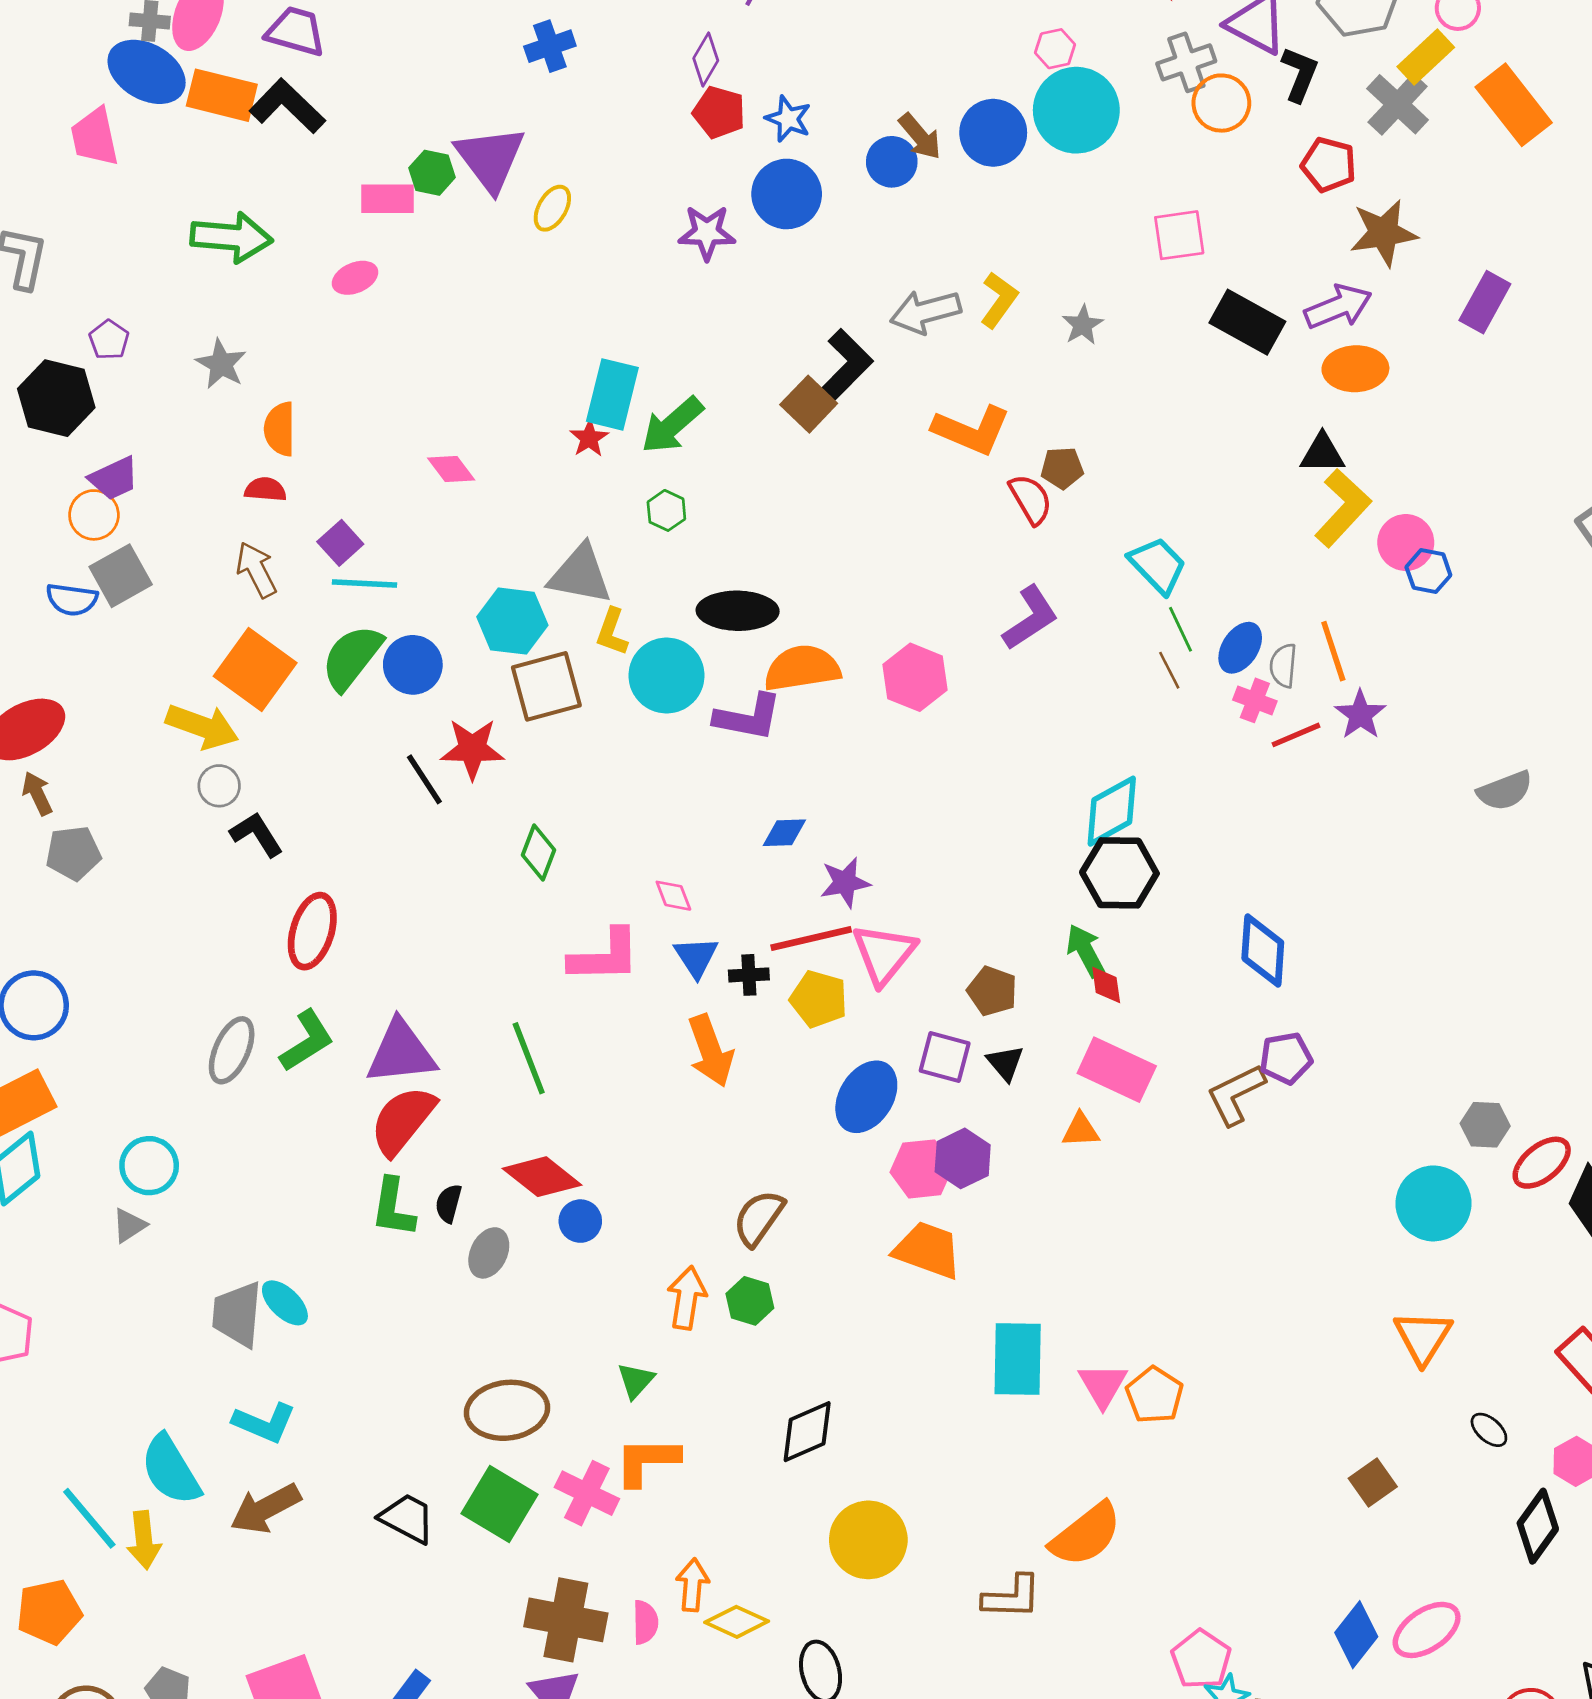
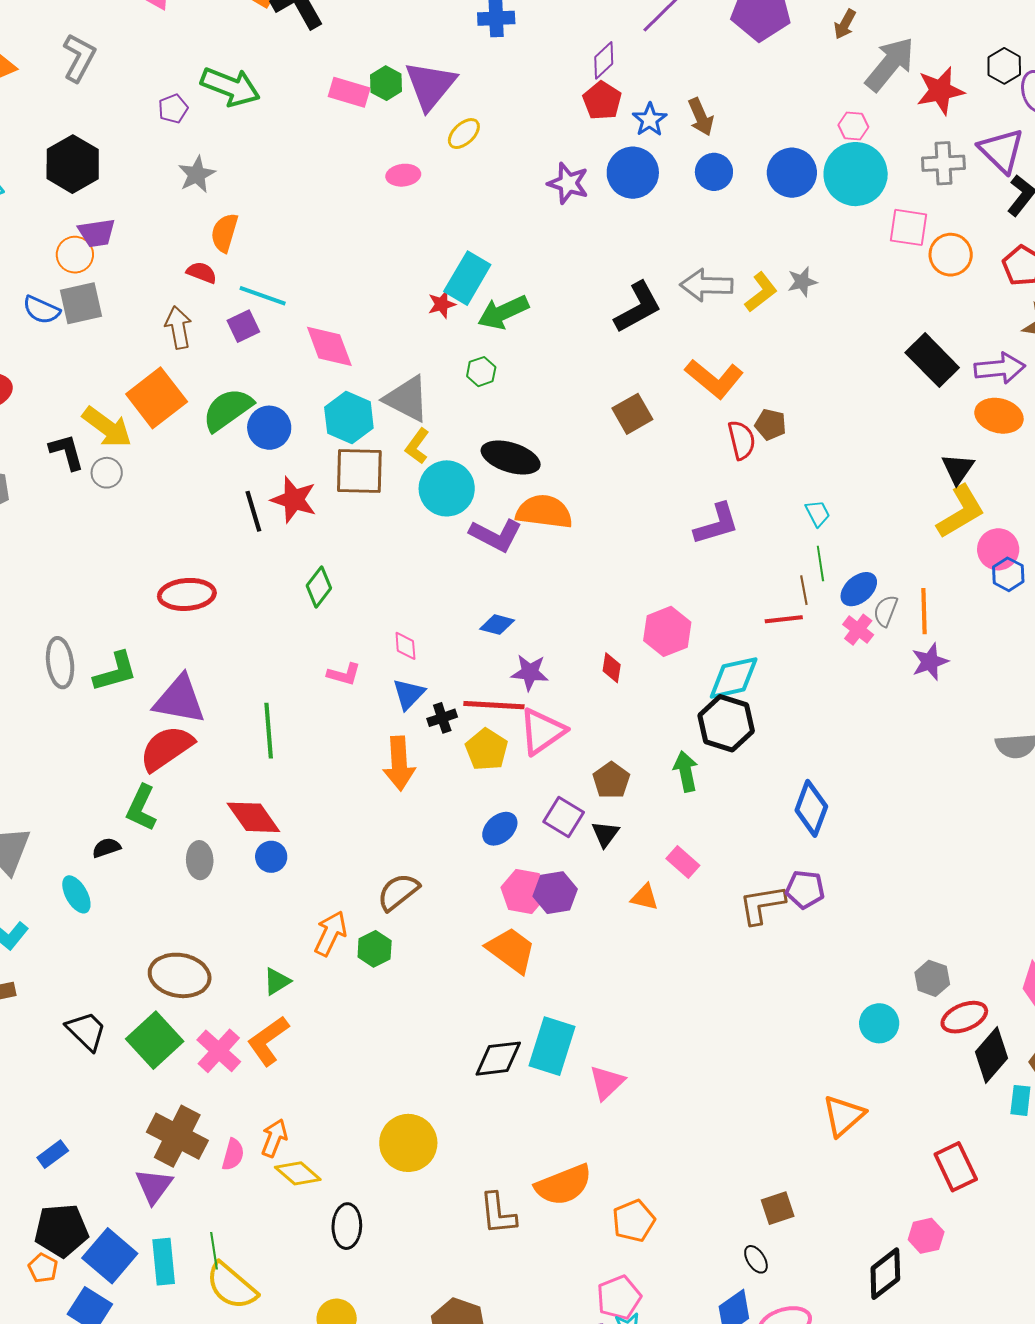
orange circle: (1221, 103) -> (951, 255), moved
brown arrow: (920, 136) -> (701, 117), moved
pink square: (1179, 235) -> (909, 227), moved
pink ellipse: (355, 278) -> (403, 175), moved
gray star: (1083, 325) -> (802, 282), moved
purple pentagon: (109, 340) -> (173, 109), moved
brown square: (809, 404) -> (632, 414), moved
black triangle: (1322, 453) -> (958, 469), turned 48
pink diamond: (451, 469) -> (329, 346), moved, size x1.5
cyan trapezoid: (1158, 565) -> (818, 513), size x0.6
cyan line: (364, 584) -> (263, 296), moved
pink hexagon: (915, 677) -> (667, 631), moved
red line: (1296, 735) -> (784, 619), moved
black L-shape: (257, 834) -> (67, 452), moved
red ellipse: (312, 931) -> (187, 594), moved, turned 52
pink L-shape: (605, 956) -> (344, 674), size x0.6
black cross: (749, 975) -> (442, 718), turned -32
red diamond: (1106, 985) -> (612, 668), moved
gray ellipse: (232, 1050) -> (60, 663), turned -48
pink rectangle: (1117, 1070) -> (683, 862), size x0.6
blue ellipse: (866, 1097) -> (500, 829), size x0.7
black semicircle: (448, 1203) -> (106, 848), moved, turned 40
cyan circle: (1434, 1203) -> (879, 1023), size x0.7
gray ellipse: (489, 1253) -> (200, 860), turned -45
cyan ellipse: (285, 1303) -> (76, 894), moved
orange pentagon: (1155, 1395) -> (634, 1221), moved
black ellipse: (1489, 1430) -> (756, 1259), moved
black diamond: (807, 1432) -> (498, 1059), moved
orange L-shape: (647, 1461) -> (268, 1041), turned -52
brown L-shape: (1012, 1597) -> (498, 1214), turned 66

